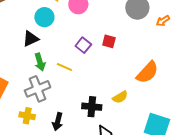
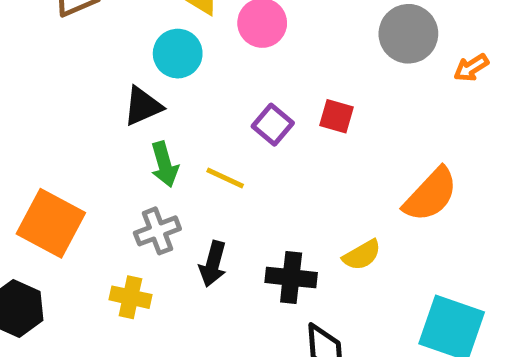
gray cross: (38, 89) -> (157, 231), size x0.7
black arrow: (58, 122) -> (213, 264), moved

